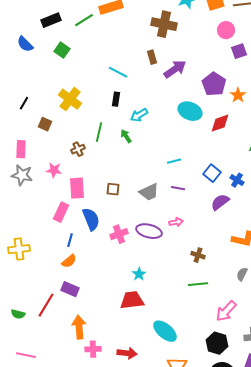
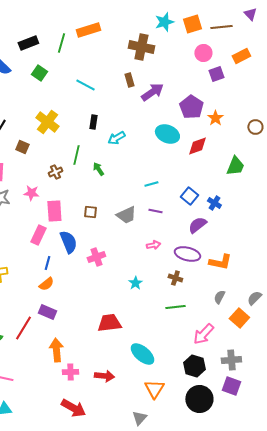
green line: (84, 20) -> (61, 43), turned -42
cyan line: (118, 72) -> (85, 85), moved
green arrow: (126, 136) -> (98, 169), moved
purple ellipse: (149, 231) -> (187, 254), moved
cyan star: (139, 274) -> (135, 283), moved

